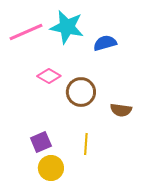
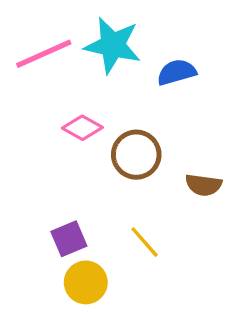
yellow line: (86, 144) -> (145, 242), turned -45

